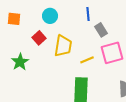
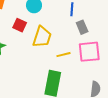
red square: (39, 38) -> (20, 25), turned -32

